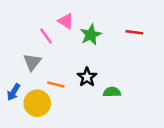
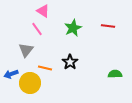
pink triangle: (66, 21) -> (43, 11), moved
blue arrow: (14, 92) -> (11, 74), turned 40
green semicircle: (112, 92) -> (115, 74), moved

